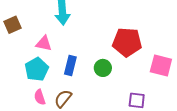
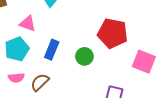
pink semicircle: (40, 97) -> (16, 78), turned -84

